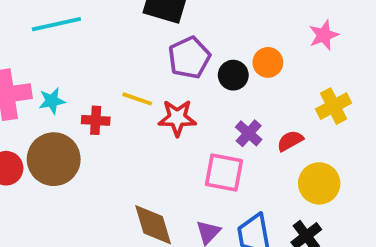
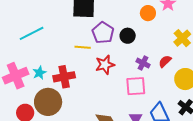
orange circle: (268, 62) -> (148, 13), moved
yellow line: (137, 99) -> (83, 47), moved
red cross: (96, 120) -> (64, 77), size x1.5

